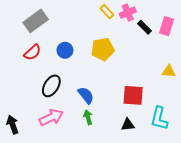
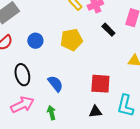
black rectangle: (145, 27) -> (108, 30), moved
black ellipse: (51, 86) -> (22, 75), turned -45
green arrow: (88, 117) -> (51, 113), moved

